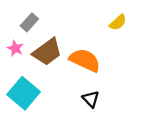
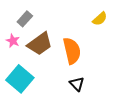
orange semicircle: (85, 60) -> (72, 51), turned 52

